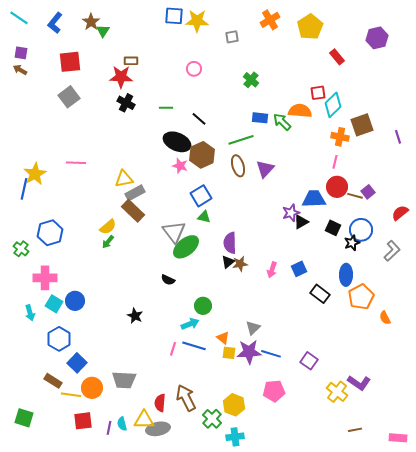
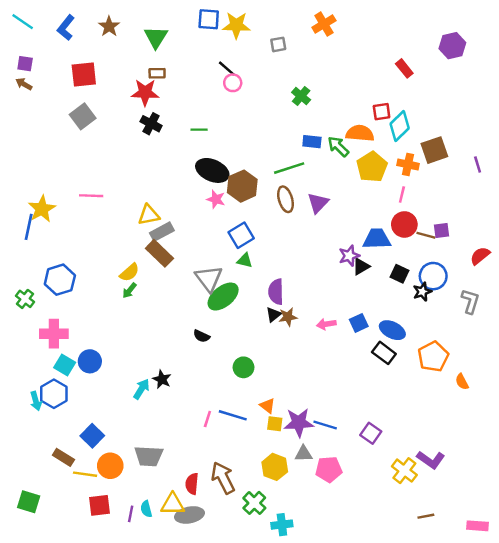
yellow pentagon: (310, 27) -> (372, 167), moved
green triangle: (103, 31) -> (156, 37), moved, size x1.5
black line: (199, 119) -> (227, 68), moved
purple square: (368, 192) -> (442, 230), turned 32
gray L-shape: (392, 251) -> (470, 301), turned -30
pink arrow: (272, 270) -> (326, 324), turned 63
blue ellipse: (346, 275) -> (392, 330), moved, turned -65
cyan arrow: (30, 313) -> (36, 401), moved
cyan arrow: (190, 324) -> (141, 389), moved, turned -36
gray triangle: (253, 328) -> (304, 454), moved, turned 42
blue hexagon: (59, 339) -> (54, 394), moved
yellow hexagon: (234, 405) -> (275, 467), moved

